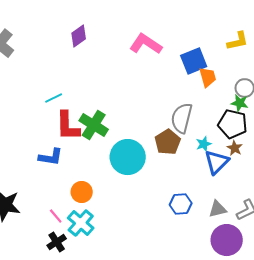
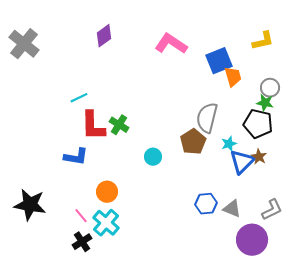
green cross: (94, 125) -> (119, 125), size x0.7
brown star: (235, 148) -> (259, 157), moved
cyan circle: (128, 157) -> (153, 157), size x0.5
gray triangle: (218, 209) -> (232, 209), moved, turned 36

